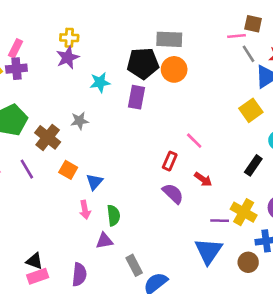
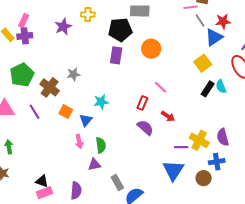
yellow cross: (69, 38) -> (88, 15), moved
orange circle: (174, 69) -> (151, 49), moved
cyan star: (100, 82) -> (101, 102), moved
black rectangle: (253, 165) -> (208, 89), moved

